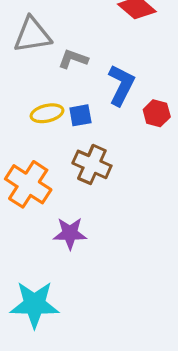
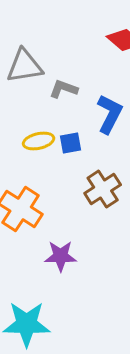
brown cross: (92, 164) -> (103, 189), moved, turned 33

